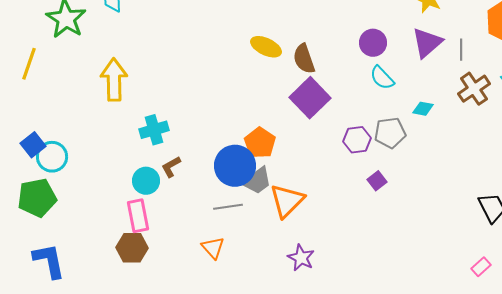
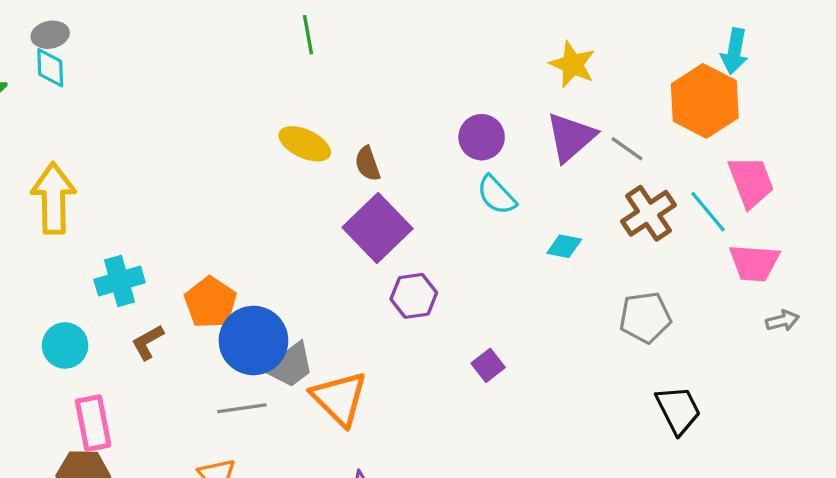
gray line: (461, 50) -> (627, 149), turned -55
brown semicircle: (304, 59) -> (368, 164), size x0.7
gray pentagon: (390, 133) -> (645, 317), moved
purple hexagon: (357, 140) -> (414, 296), moved
orange pentagon: (260, 143) -> (210, 302), moved
cyan circle: (146, 181) -> (65, 345), moved
orange triangle: (287, 201) -> (339, 398), turned -30

